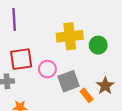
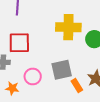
pink circle: (47, 69) -> (33, 76), moved

